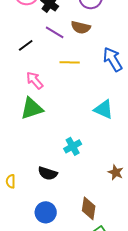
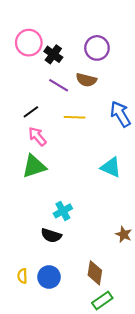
black line: (26, 45) -> (31, 112), moved
cyan cross: (73, 146) -> (63, 211), moved
yellow semicircle: (11, 181) -> (22, 276), moved

